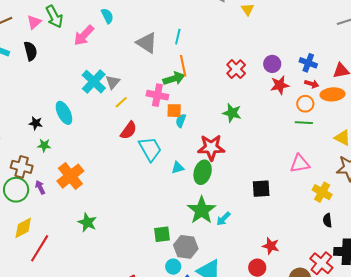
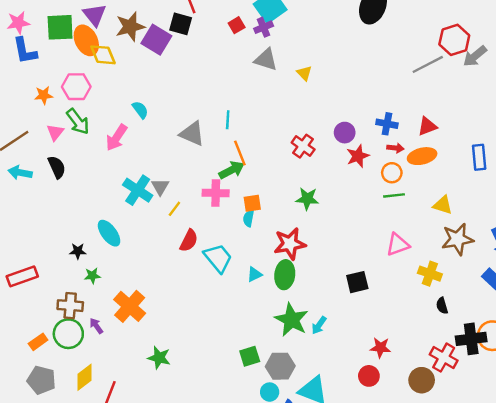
orange square: (174, 111) -> (252, 203), moved

